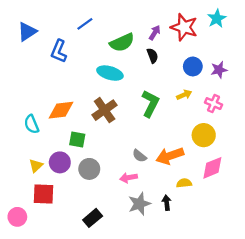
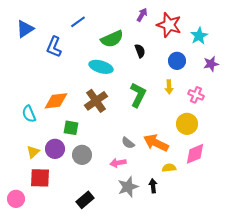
cyan star: (217, 19) -> (199, 36), moved
purple arrow: (155, 33) -> (142, 15), moved
purple star: (219, 70) -> (211, 64), moved
yellow arrow: (184, 95) -> (169, 87), turned 112
orange arrow: (170, 156) -> (156, 143), turned 45

